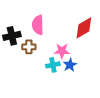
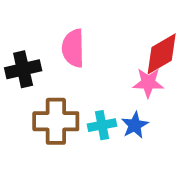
brown cross: (29, 47) -> (56, 121), moved, size x1.6
pink star: (62, 51) -> (148, 83), moved

